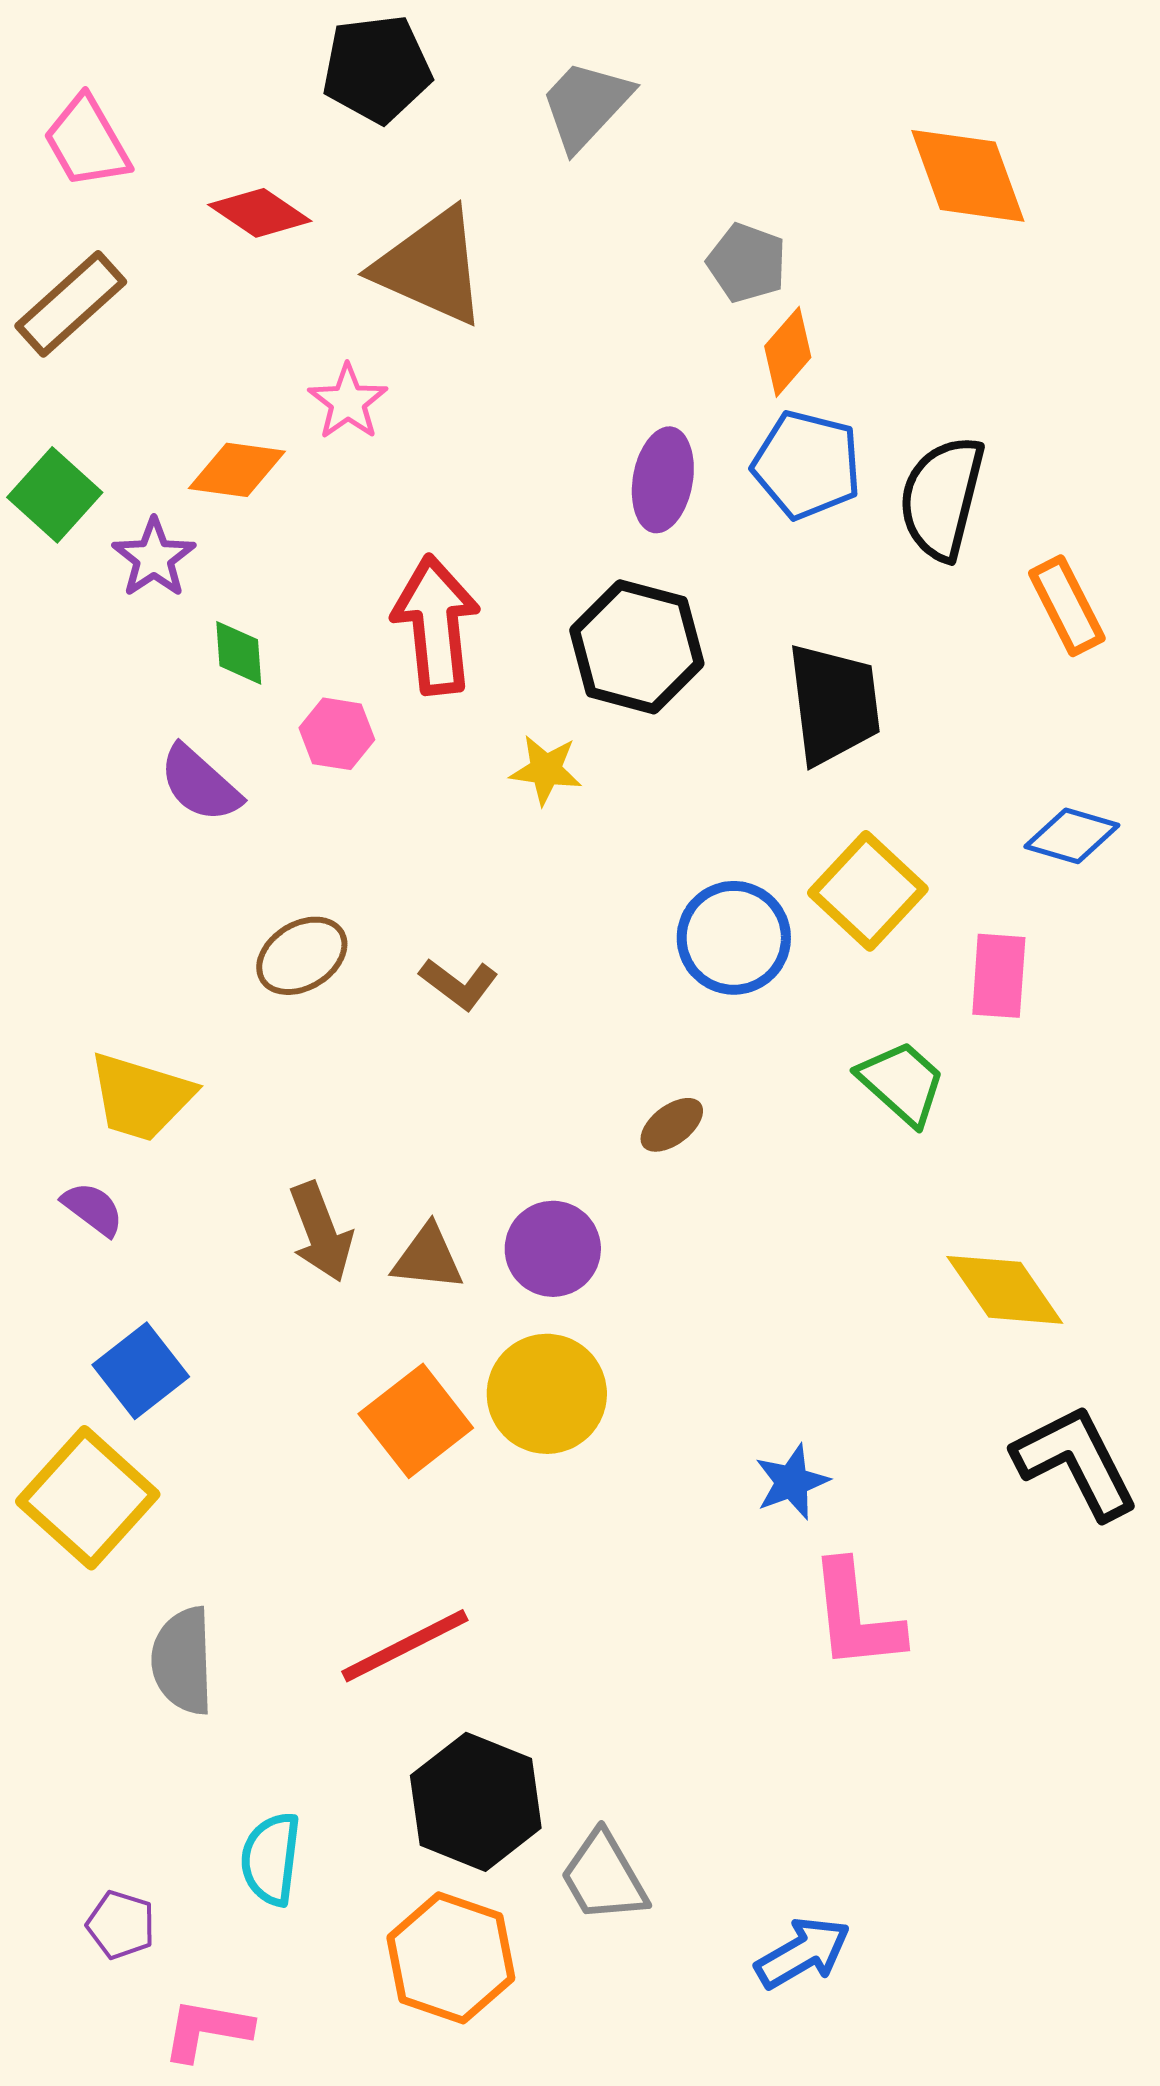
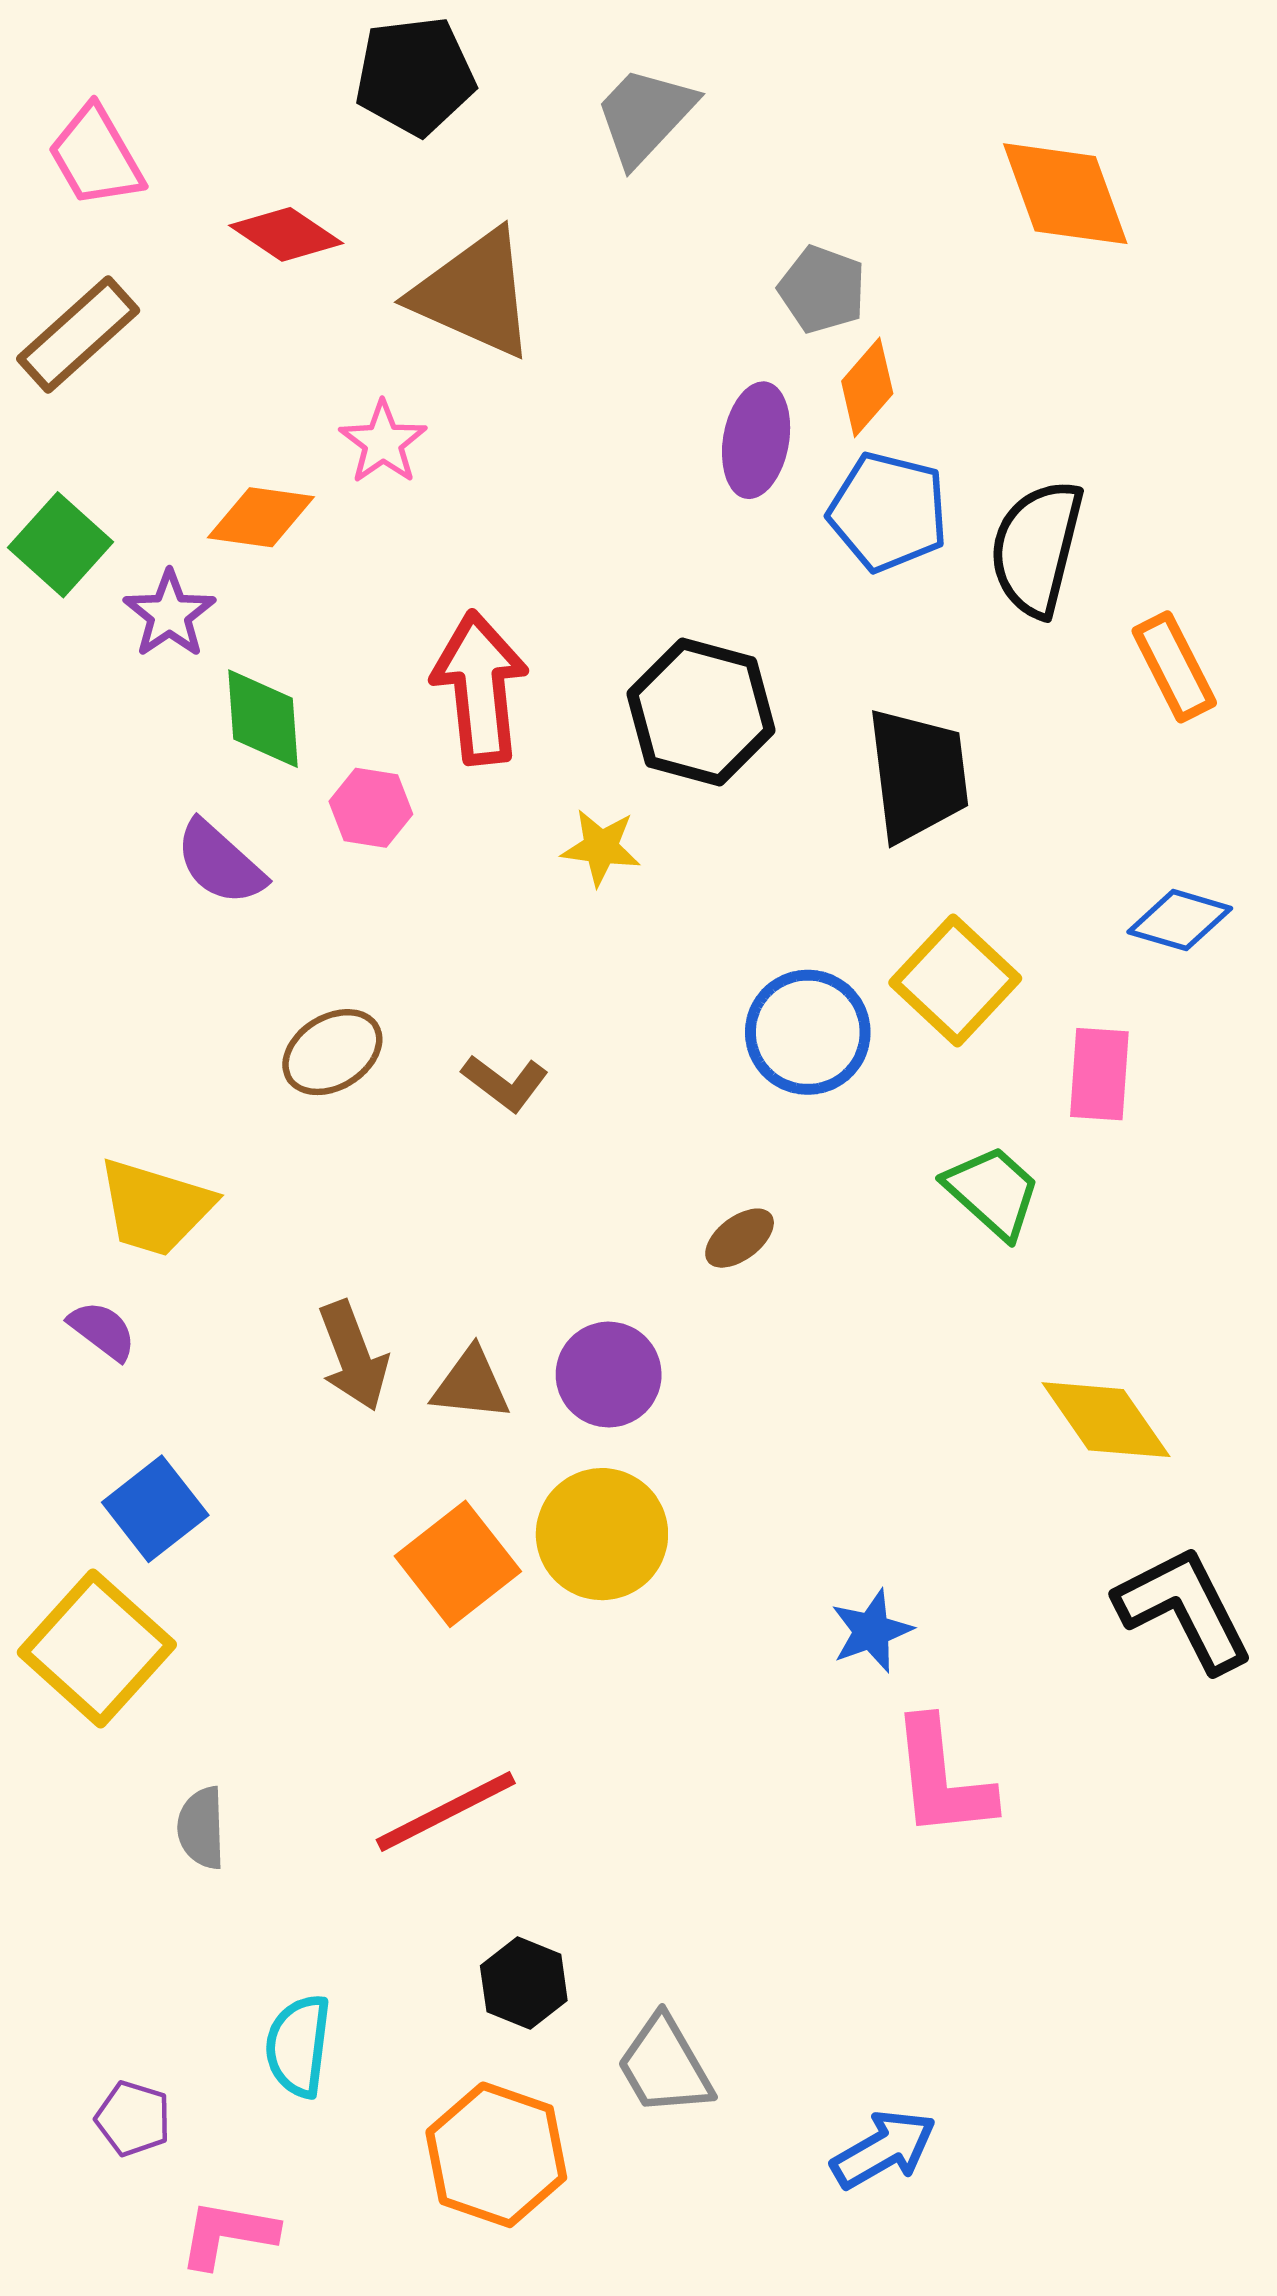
purple ellipse: (663, 480) -> (756, 440), moved
green diamond: (239, 653) -> (263, 719), size x1.4
gray semicircle: (183, 1661) -> (201, 1828), size x0.7
black hexagon: (476, 1802) -> (524, 1983), size x0.6

